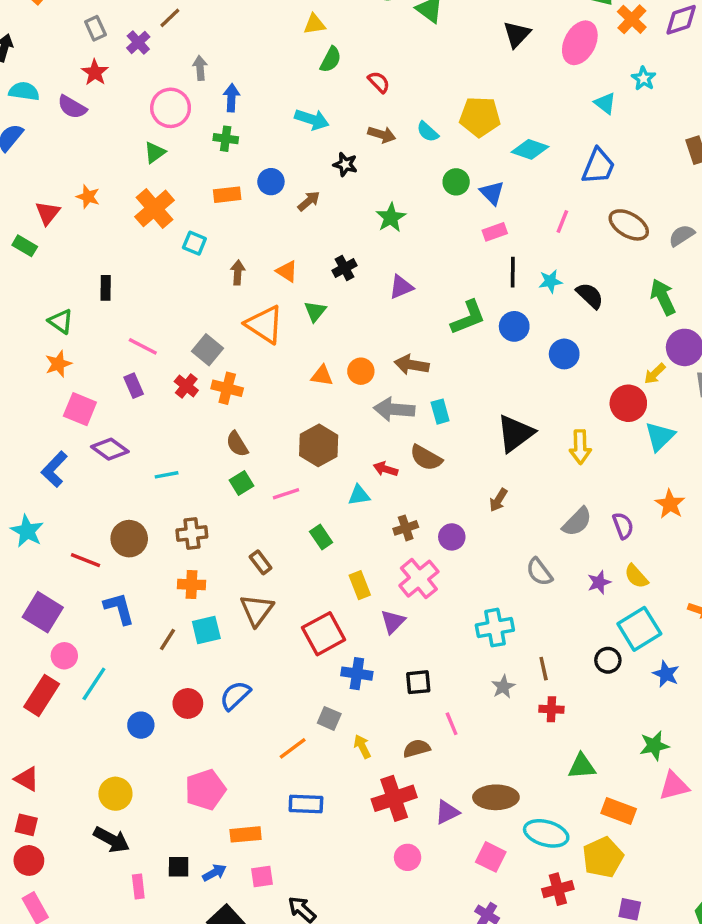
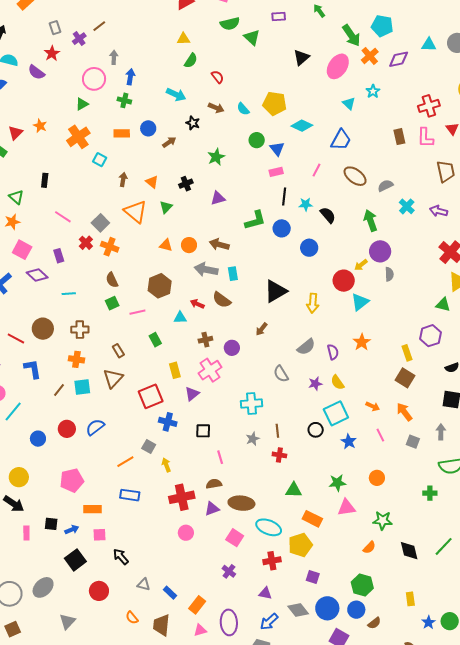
purple rectangle: (134, 386) -> (59, 256), moved
brown semicircle: (417, 748) -> (214, 484), moved

